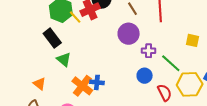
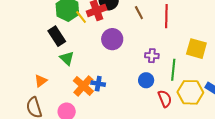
purple circle: (129, 34) -> (112, 39), moved
yellow square: (192, 40) -> (196, 49), size x1.5
green line: (171, 63) -> (173, 70), turned 50
orange triangle: (39, 84) -> (41, 81), turned 40

